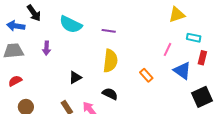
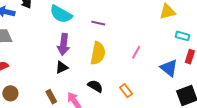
purple arrow: (46, 48) -> (64, 44), moved, size x1.5
pink line: (167, 49) -> (136, 52), moved
orange rectangle: (146, 75) -> (126, 91), moved

